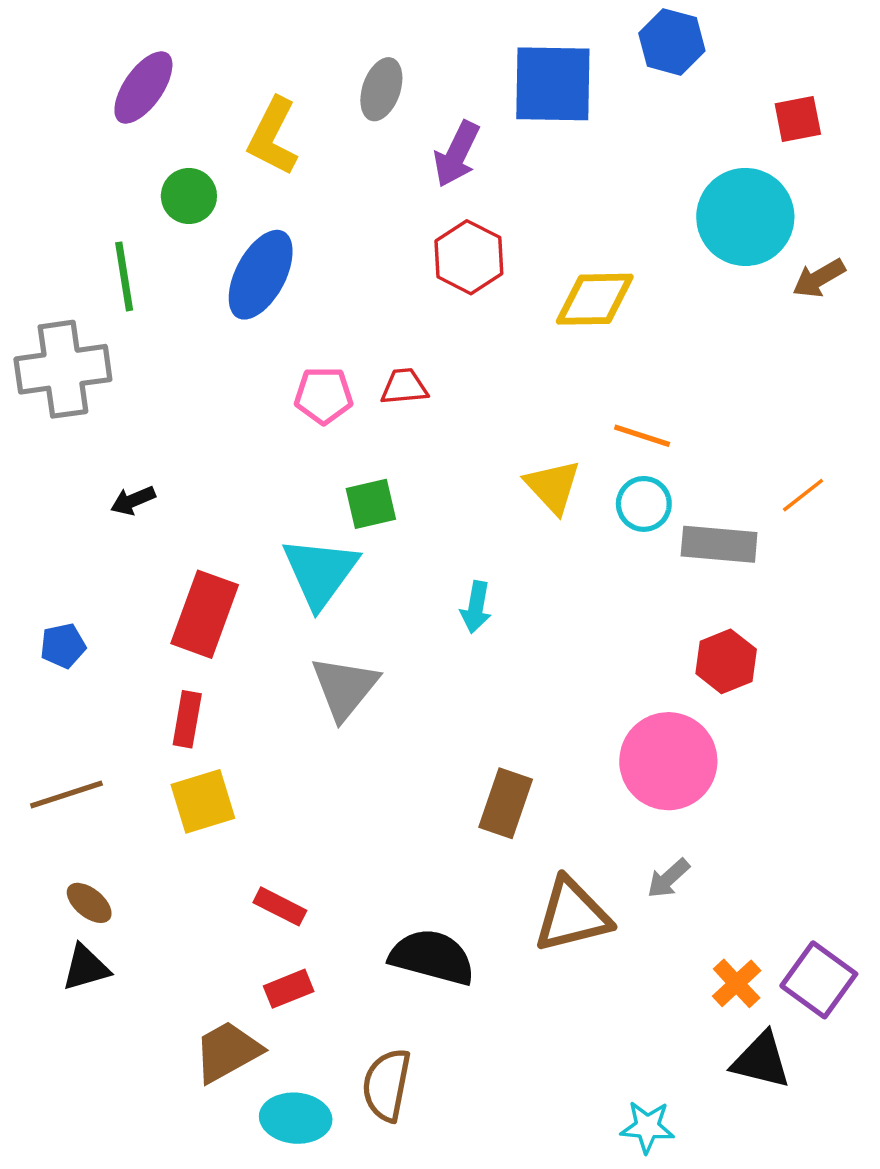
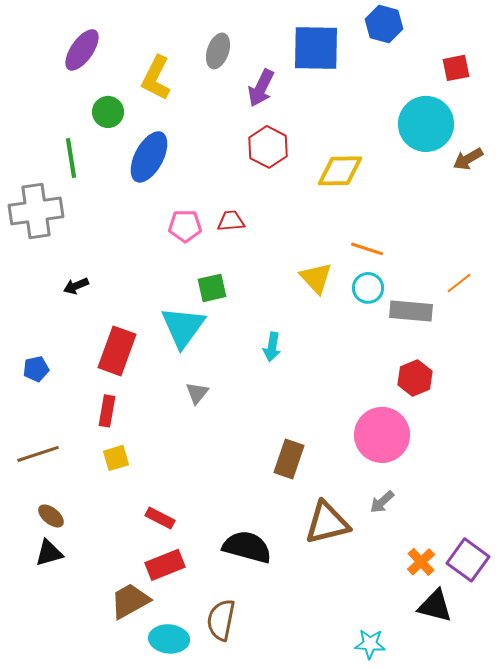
gray triangle: (345, 688) -> (197, 393), size x0.6
yellow square: (203, 801) -> (116, 458), size x0.7
red rectangle: (289, 989) -> (165, 565), size x1.4

